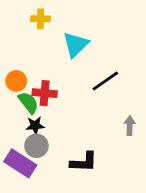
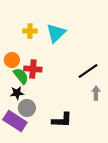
yellow cross: (41, 19) -> (30, 31), moved
black line: (105, 81) -> (88, 71), moved
black star: (35, 126) -> (17, 93), moved

